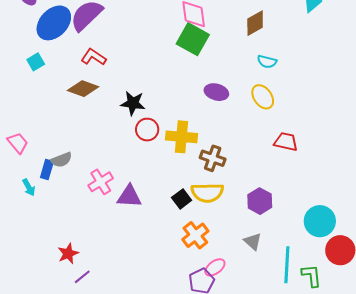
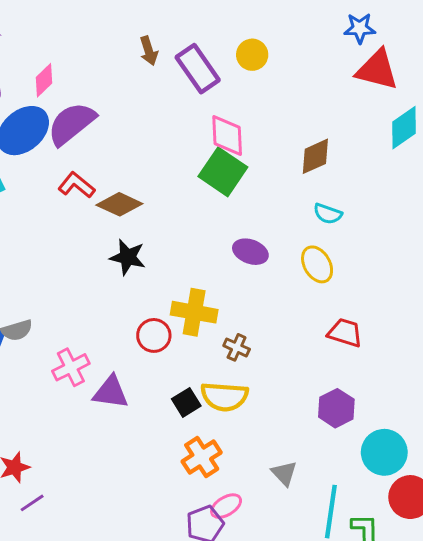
brown diamond: (83, 89) -> (119, 204), moved
red circle: (147, 130) -> (154, 335), moved
brown cross: (213, 158) -> (237, 347), size x0.7
purple hexagon: (260, 201) -> (336, 408), moved

